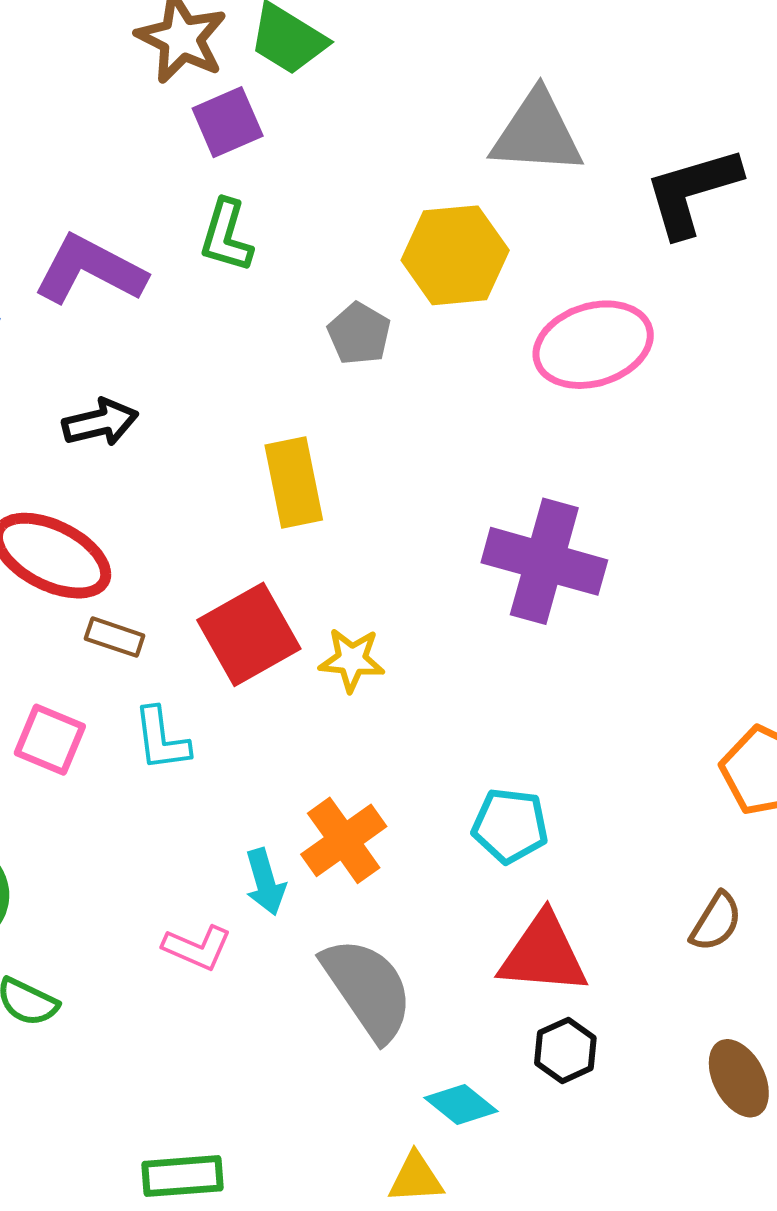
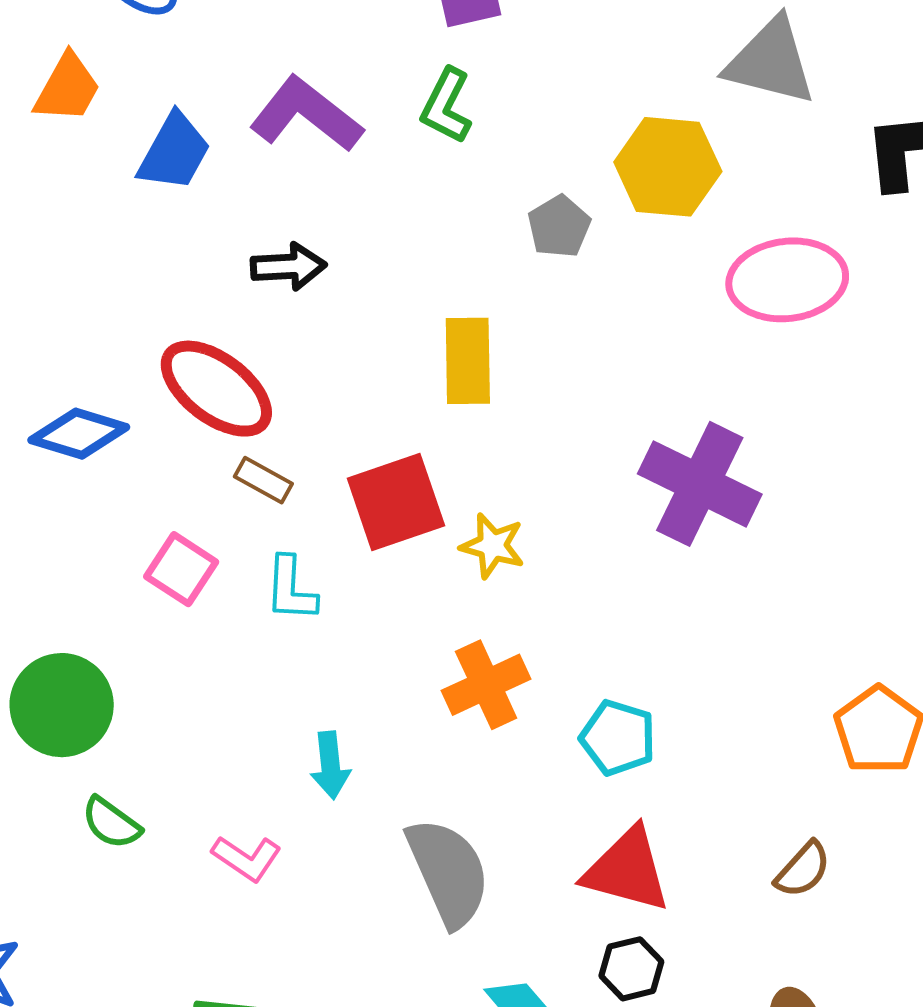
orange cross: (344, 840) -> (486, 685), moved
cyan arrow: (265, 882) -> (330, 765), moved
pink L-shape: (197, 948) -> (247, 858), moved

